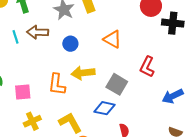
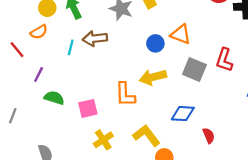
cyan line: (16, 37) -> (71, 47), turned 40
blue circle: (70, 44) -> (155, 43), moved
gray square: (117, 84) -> (194, 69), moved

